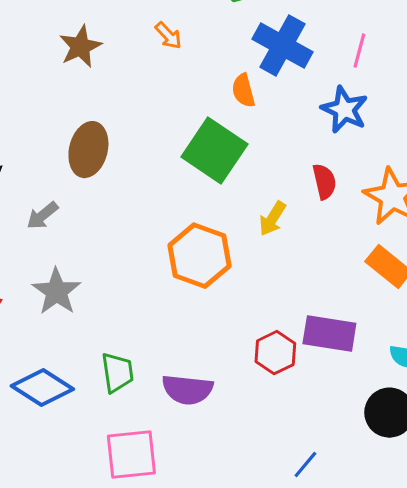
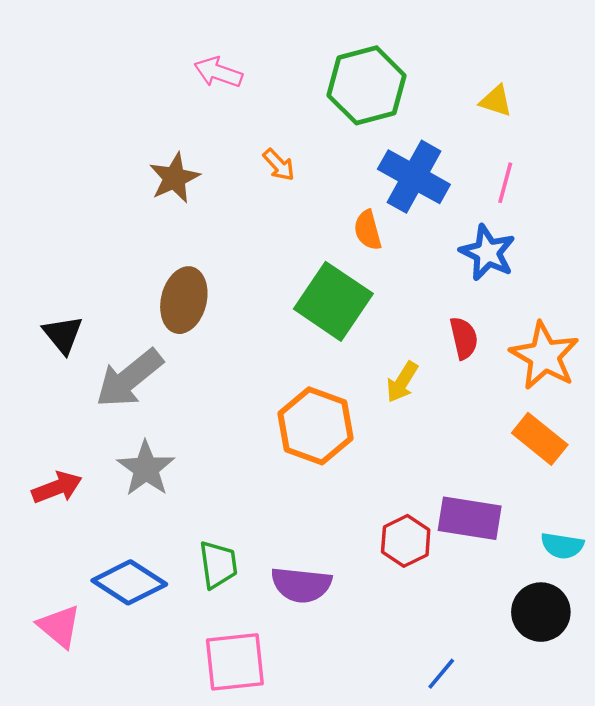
gray arrow: (42, 216) -> (129, 378), size x1.8

